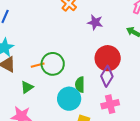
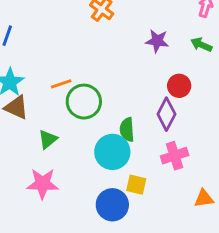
purple star: (95, 22) -> (157, 41), moved
red circle: (108, 58) -> (179, 86), moved, size x0.6
orange line: (38, 65) -> (61, 84), moved

